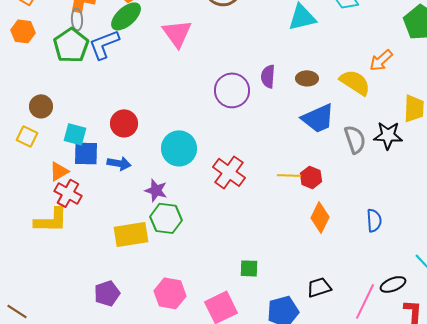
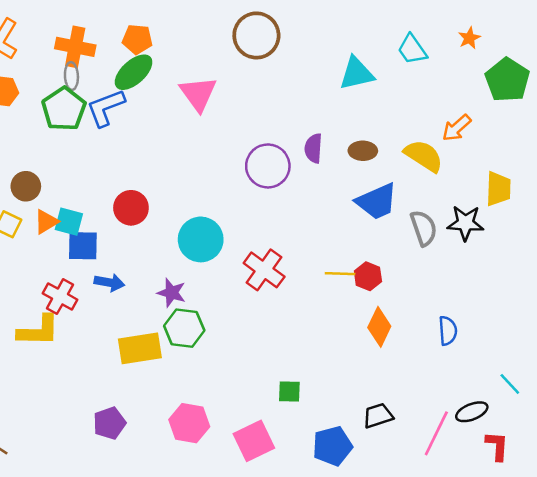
blue arrow: (119, 163) -> (109, 283), moved
orange triangle: (59, 171) -> (46, 222), moved

